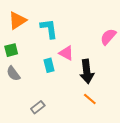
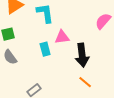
pink triangle: (66, 53) -> (62, 37), turned -35

